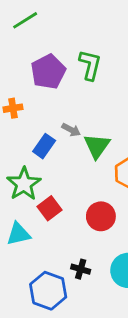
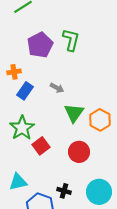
blue rectangle: (44, 146) -> (25, 91), moved
green triangle: (97, 146) -> (74, 113), moved
cyan triangle: (18, 234) -> (18, 182), moved

